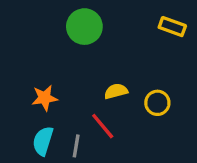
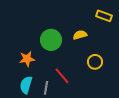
green circle: (84, 27) -> (51, 40), moved
yellow semicircle: (116, 91) -> (80, 35), moved

